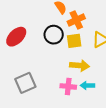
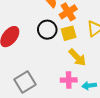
yellow arrow: (79, 66) -> (77, 57), turned 48
cyan arrow: (87, 86) -> (89, 86), moved

